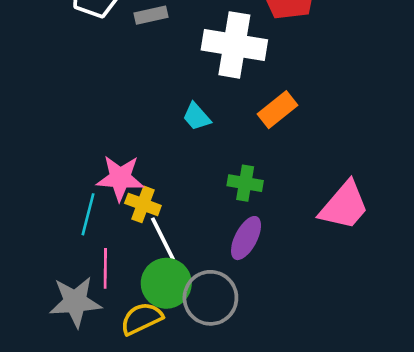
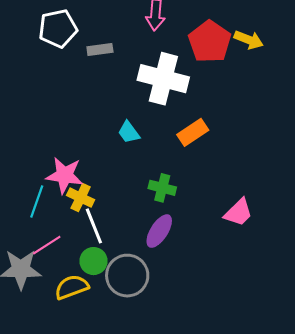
pink trapezoid: (344, 206) -> (238, 212), size x0.7
pink line: (105, 268) -> (47, 245), turned 52
green circle: (166, 283) -> (93, 261), size x0.7

